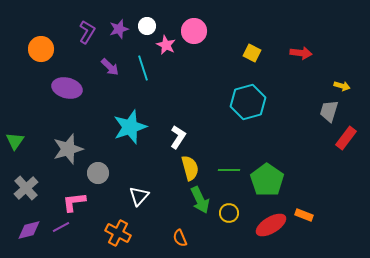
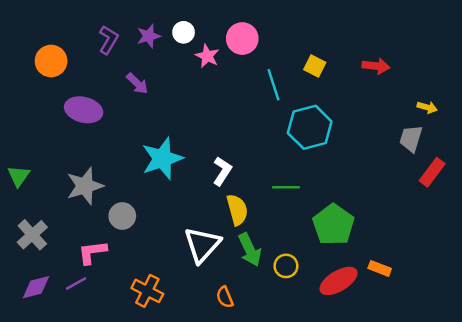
cyan line: (143, 68) -> (273, 85), moved
green line: (229, 170) -> (286, 187), moved
white triangle: (139, 196) -> (202, 245), moved, size x1.5

